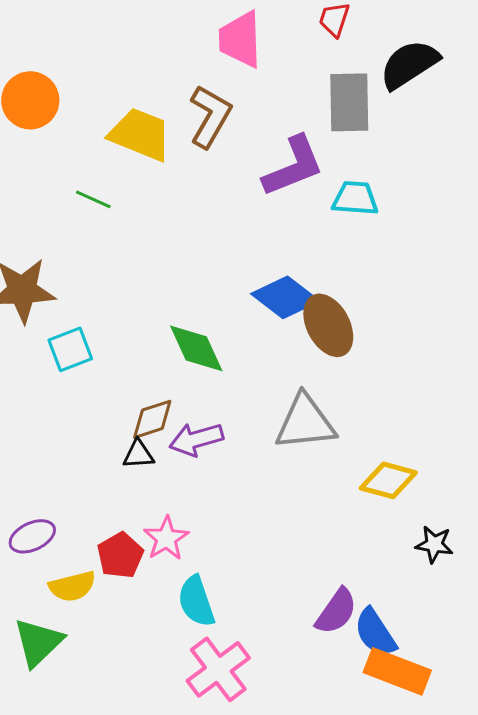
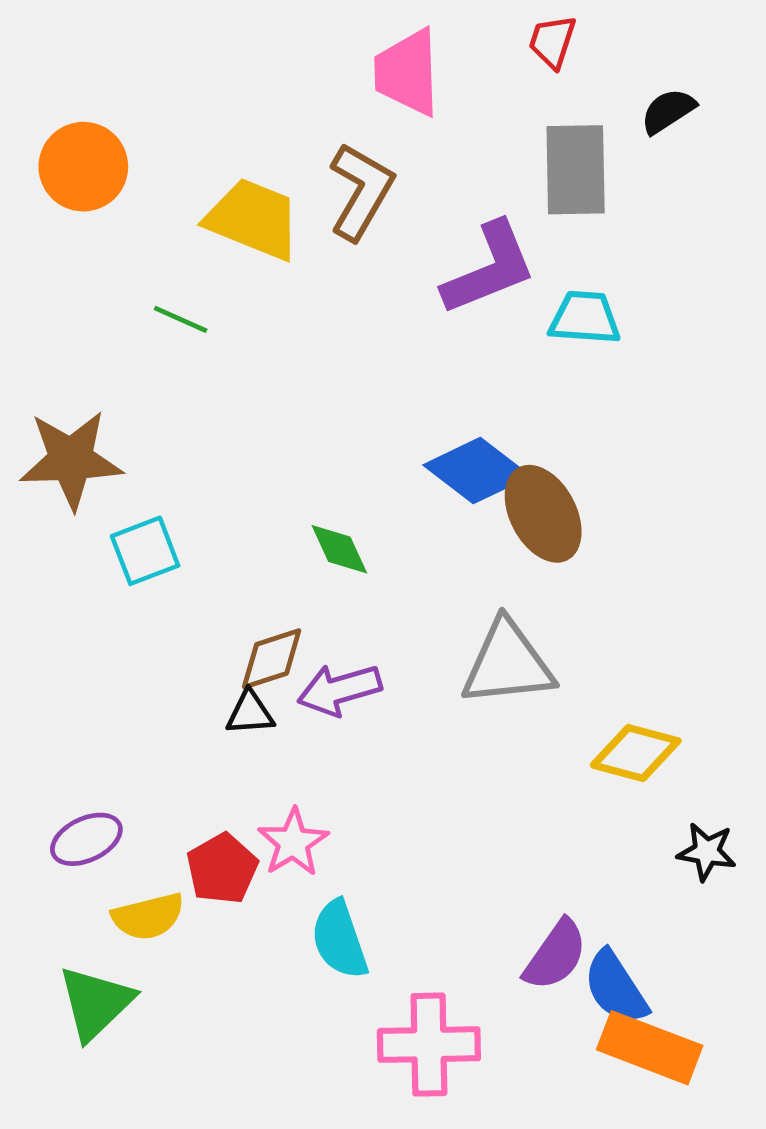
black semicircle: (409, 64) -> (668, 111), size x0.6
green diamond: (196, 348) -> (339, 549), size x0.7
pink cross: (218, 669) -> (429, 1045), moved, turned 36

